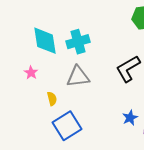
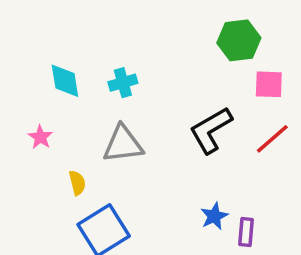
cyan diamond: (45, 41) -> (65, 81), size x0.7
cyan cross: (78, 42) -> (123, 83), size x0.7

